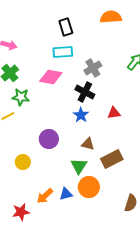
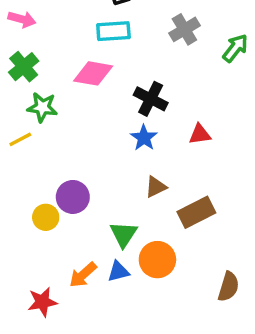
gray cross: (93, 68) -> (184, 29), moved
purple circle: (49, 139) -> (73, 197), moved
brown triangle: (88, 144) -> (156, 187), turned -40
green triangle: (79, 166) -> (124, 234), moved

